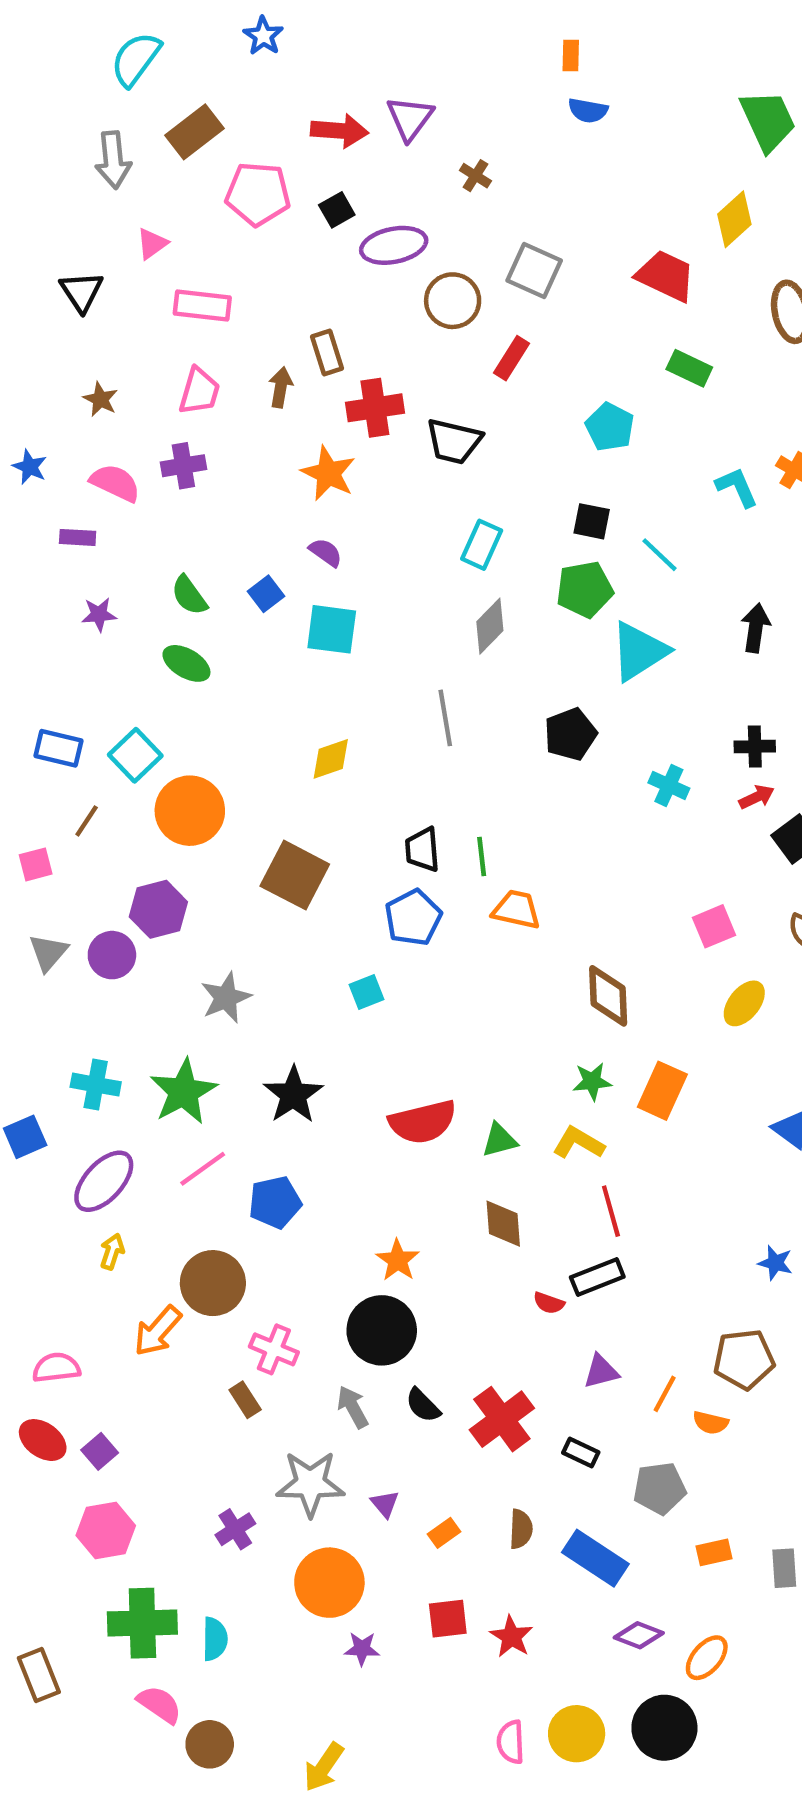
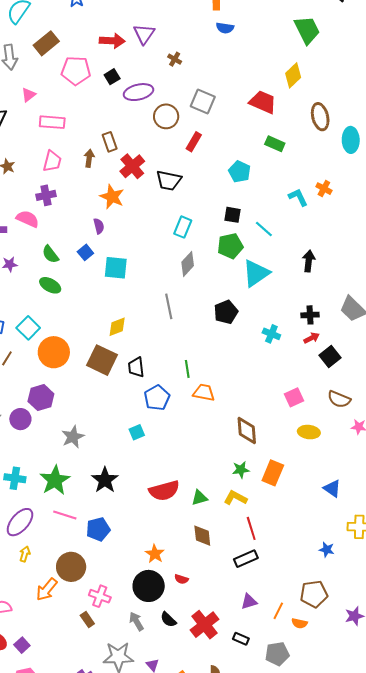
red cross: (375, 408) -> (132, 166), turned -30
pink semicircle: (115, 483) -> (28, 219), moved
purple semicircle: (326, 552) -> (99, 226), moved, turned 42
black trapezoid: (422, 850) -> (136, 367), moved
brown square: (295, 875) -> (102, 360), moved
yellow ellipse: (744, 1003) -> (309, 432), turned 60
pink line: (203, 1169) -> (65, 515), turned 55
red semicircle: (549, 1303) -> (181, 579), moved

